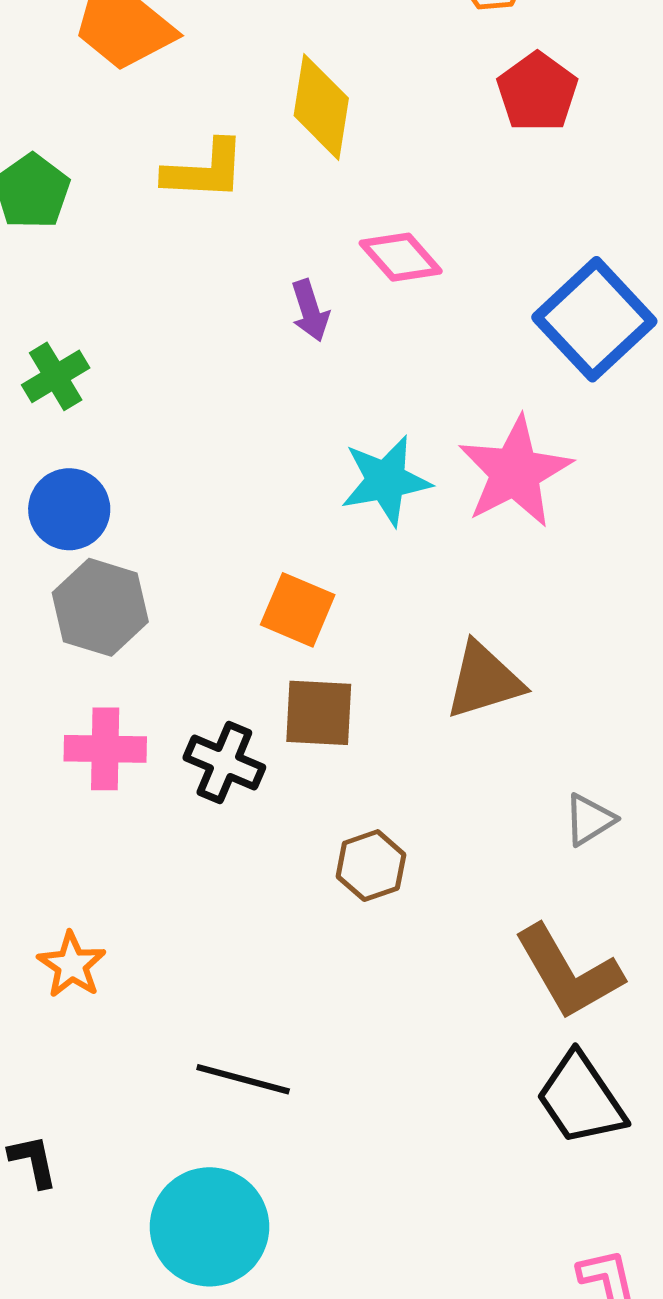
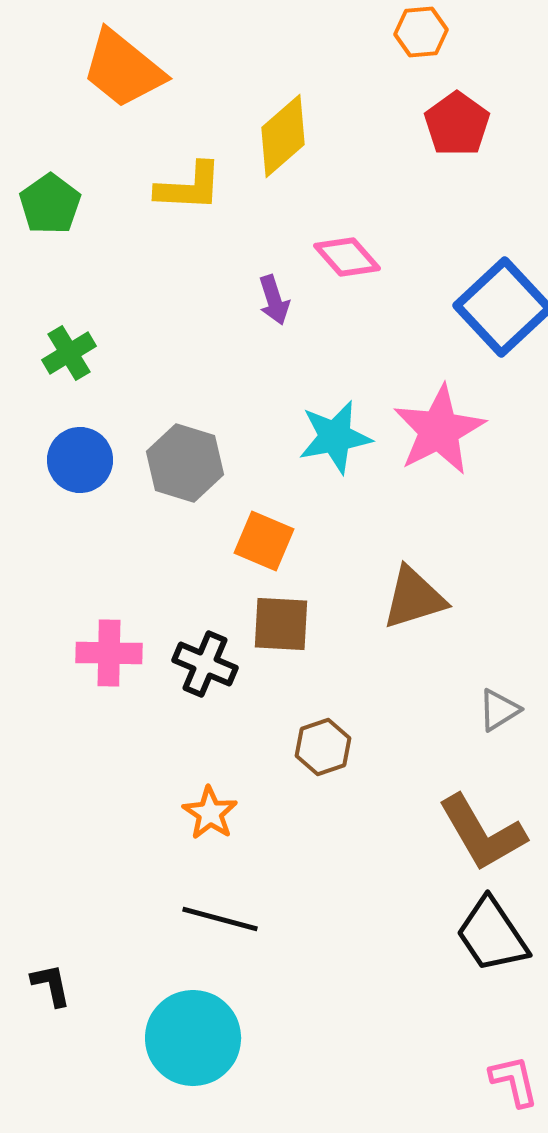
yellow diamond: (321, 107) -> (283, 136), turned 40
gray hexagon: (100, 607) -> (185, 463), moved
orange star: (72, 965) -> (210, 813), moved

